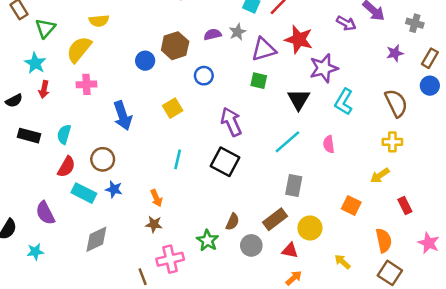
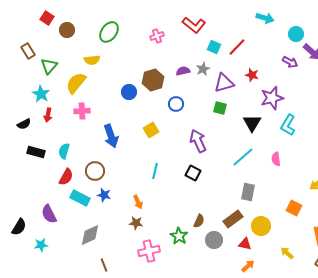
red star: (299, 39) -> (252, 75), size x0.6
black square: (225, 162) -> (193, 173), size x0.7
brown line: (143, 277) -> (104, 265), moved

